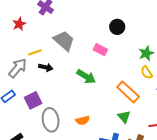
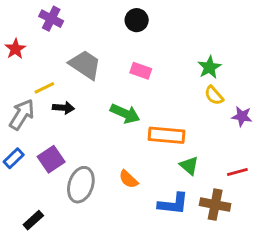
black circle: (117, 27) -> (137, 20), moved
orange rectangle: (128, 92) -> (167, 135), moved, turned -30
gray ellipse: (51, 120) -> (81, 185), turned 35
orange semicircle: (83, 120) -> (128, 179), turned 64

